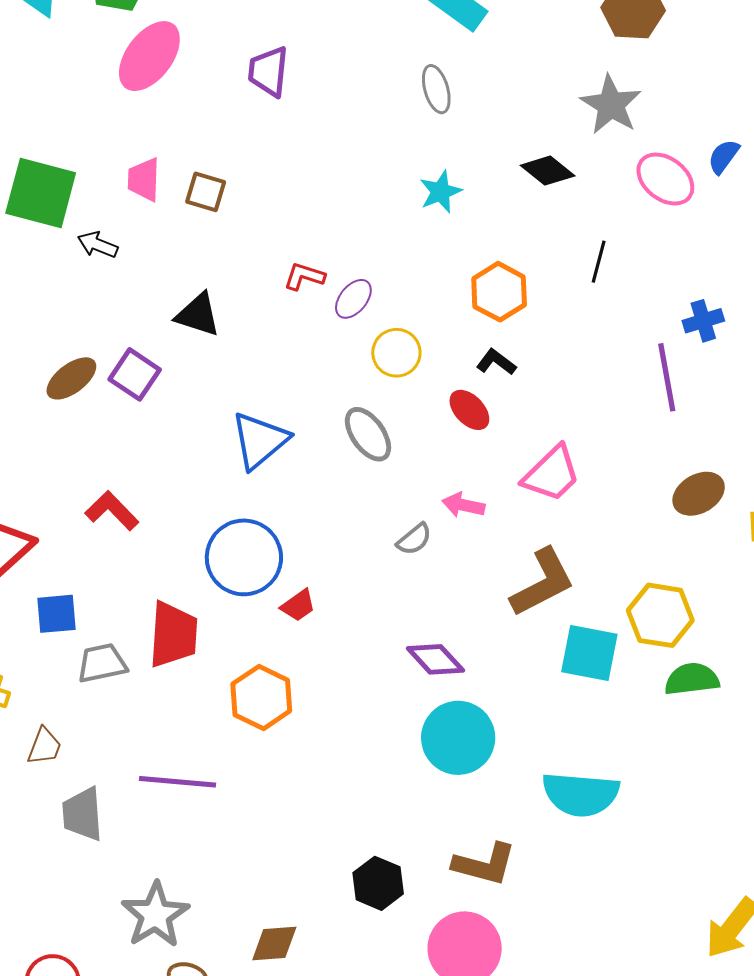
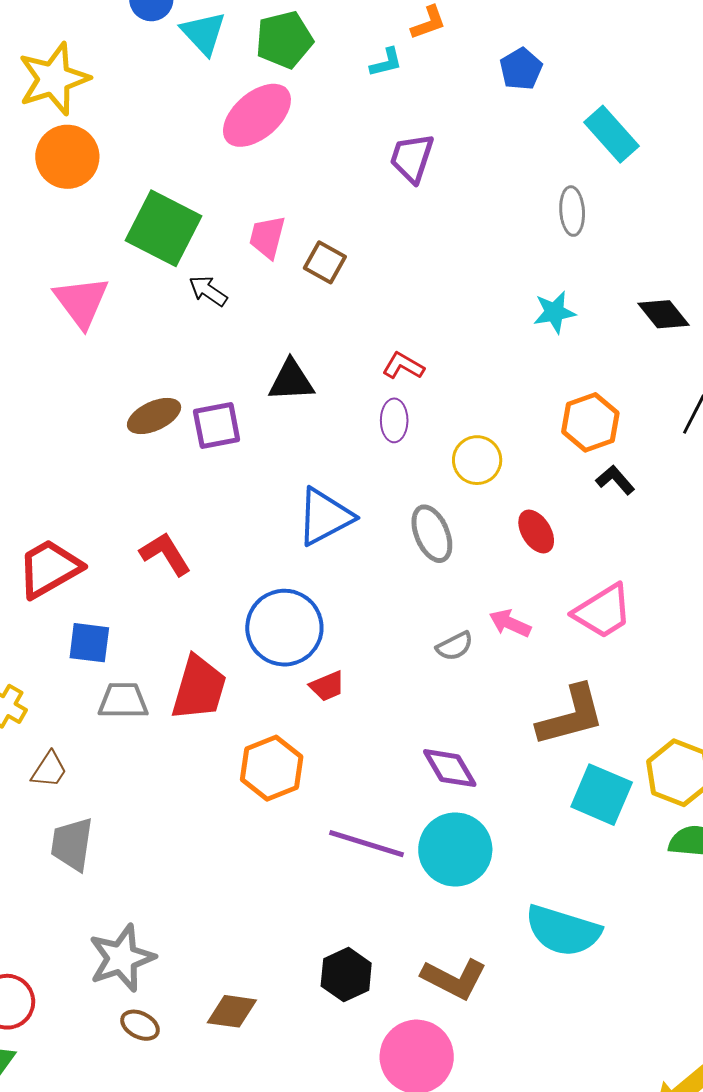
pink ellipse: (149, 56) -> (257, 115), moved
purple ellipse: (353, 299) -> (394, 420), moved, turned -51
black triangle: (198, 315) -> (291, 381), turned -33
black L-shape: (496, 362) -> (615, 480), moved
purple square: (135, 374) -> (217, 426), turned 33
purple line: (178, 782) -> (366, 844), moved

